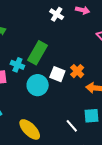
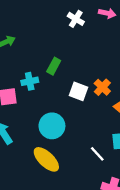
green rectangle: (38, 53) -> (54, 66), size x0.6
cyan cross: (17, 65) -> (30, 81), turned -32
cyan circle: (38, 85) -> (52, 126), moved

